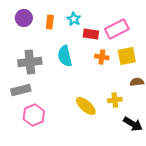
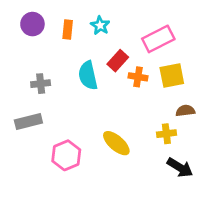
red rectangle: (91, 34) -> (118, 61), moved, turned -56
gray cross: (30, 62) -> (41, 84), size x0.6
yellow cross: (115, 100) -> (166, 134), moved
pink hexagon: (34, 115) -> (66, 155), moved

